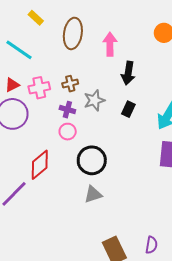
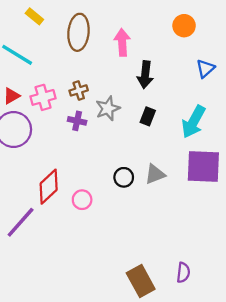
pink circle: (68, 132) -> (82, 200), moved
black circle: (92, 160) -> (124, 177), moved, size x0.6
gray triangle: (93, 194) -> (155, 174), moved

